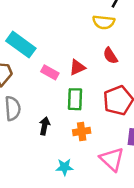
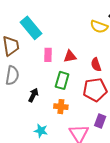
red semicircle: (110, 56) -> (96, 65), moved
pink rectangle: (50, 72) -> (48, 55), turned 48

